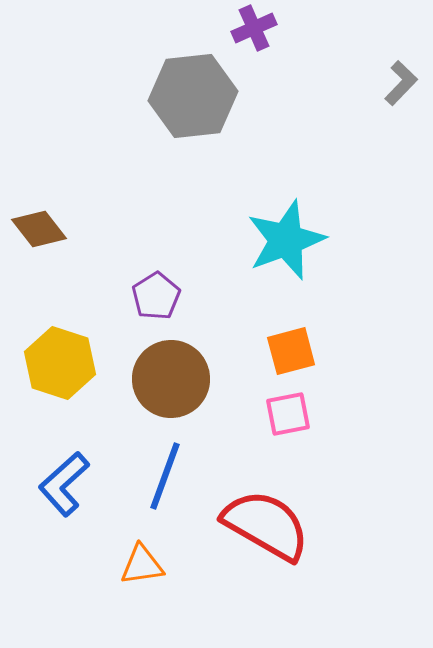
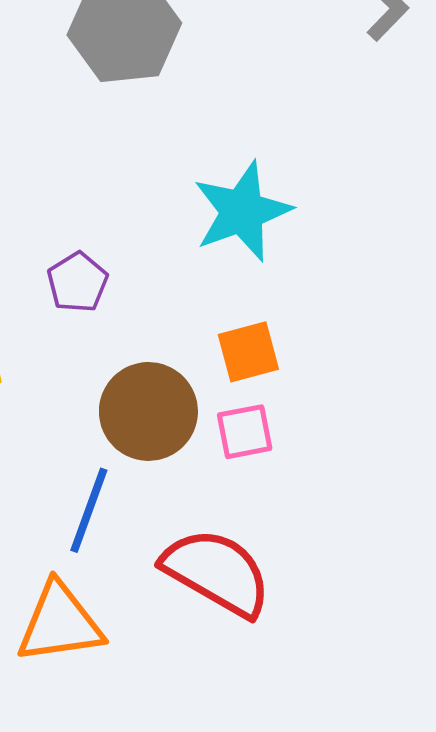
brown circle: (171, 379) -> (148, 411), moved
orange triangle: (142, 565) -> (60, 623), size x1.6

